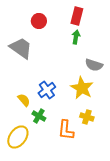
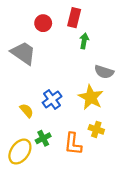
red rectangle: (77, 16) -> (74, 18), moved
green cross: (39, 116) -> (43, 138), moved, turned 32

